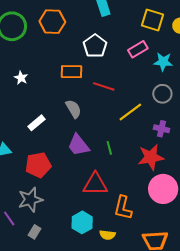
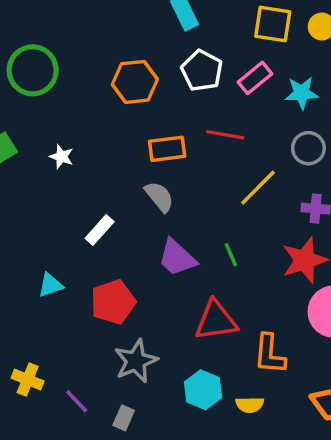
orange hexagon: (52, 22) -> (135, 82), moved
white pentagon: (95, 46) -> (202, 71), moved
orange rectangle: (72, 72) -> (167, 149), moved
red line: (104, 86) -> (225, 135), moved
gray star: (30, 200) -> (136, 361), moved

